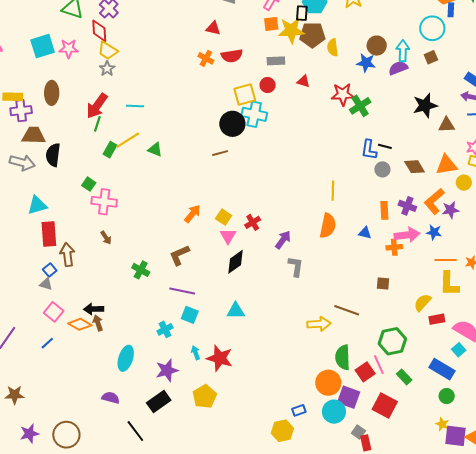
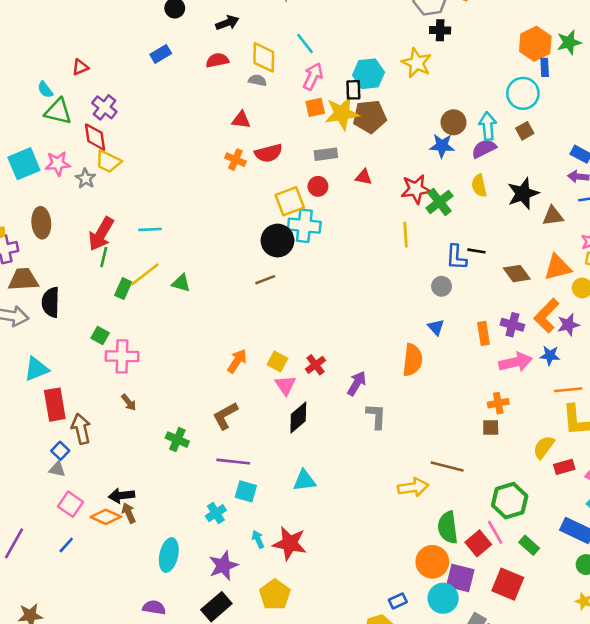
yellow semicircle: (333, 48) -> (479, 186), moved
gray star: (107, 69) -> (86, 179), moved
gray circle: (382, 169) -> (442, 286), moved
yellow line: (333, 191) -> (406, 235), moved
blue triangle: (365, 233) -> (436, 327), moved, turned 40
orange cross: (394, 247) -> (498, 403), moved

